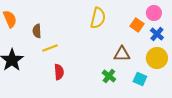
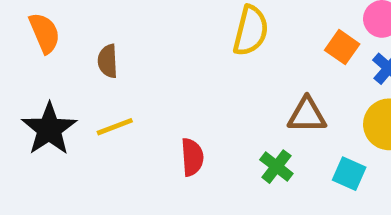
yellow line: (50, 48) -> (115, 127), moved
red semicircle: (59, 72) -> (192, 157), moved

